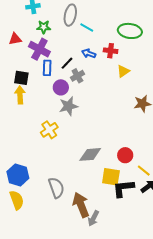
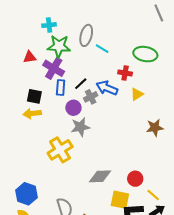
green star: (44, 27) -> (59, 46), size x1.6
blue arrow: (89, 53) -> (107, 88), moved, size x1.5
yellow arrow: (20, 95) -> (32, 113), turned -96
yellow cross: (49, 130) -> (60, 150), size x1.4

